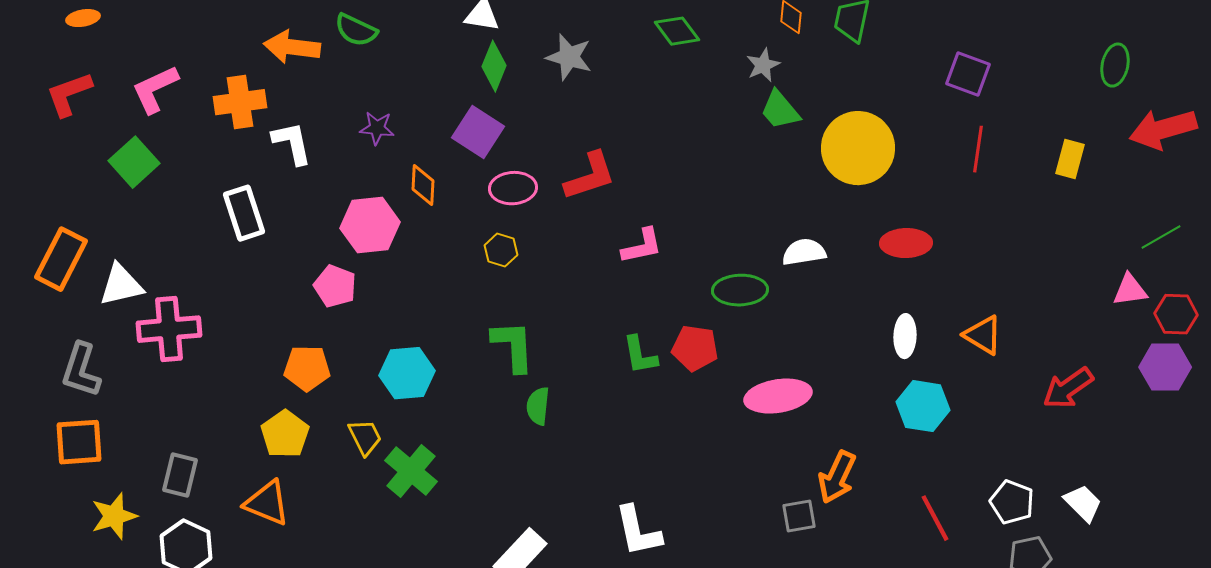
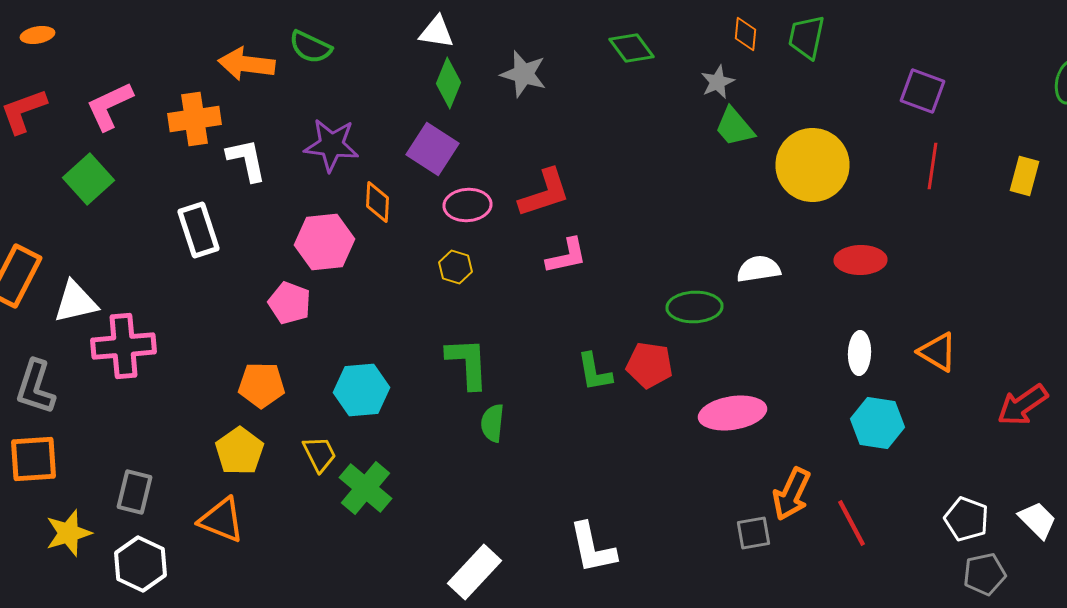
purple star: (377, 128) -> (332, 145), size x1.6
pink L-shape: (642, 246) -> (566, 256), moved
red line: (935, 518) -> (852, 523), moved

